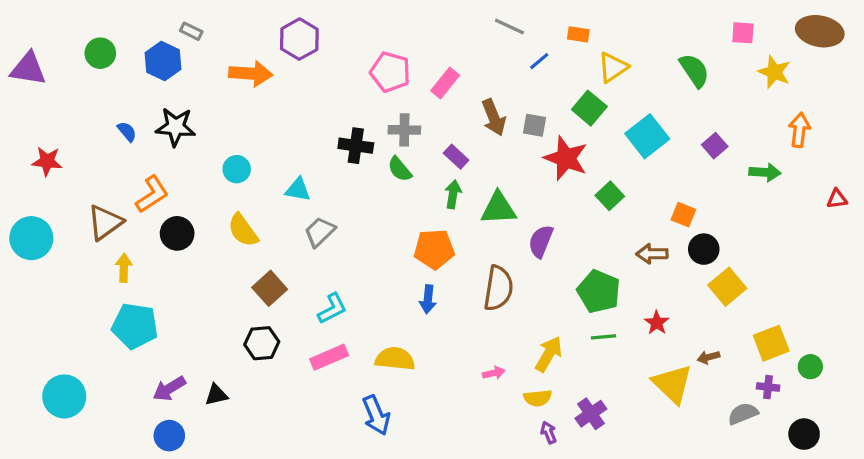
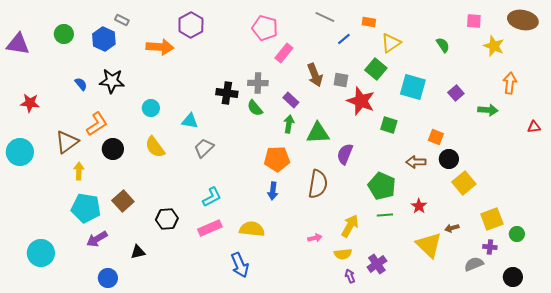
green semicircle: (694, 70) -> (443, 45), size x0.7
pink pentagon: (390, 72) -> (265, 28), moved
cyan square: (647, 136) -> (413, 87), turned -36
green square: (610, 196) -> (389, 125), turned -30
brown square: (270, 288) -> (123, 201), moved
purple arrow: (169, 389) -> (97, 239), moved

